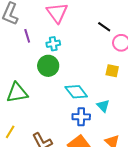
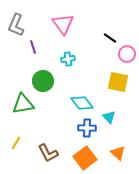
cyan cross: (53, 44) -> (68, 59), moved
green circle: (48, 66) -> (43, 81), moved
yellow square: (112, 71) -> (118, 82), size x1.5

